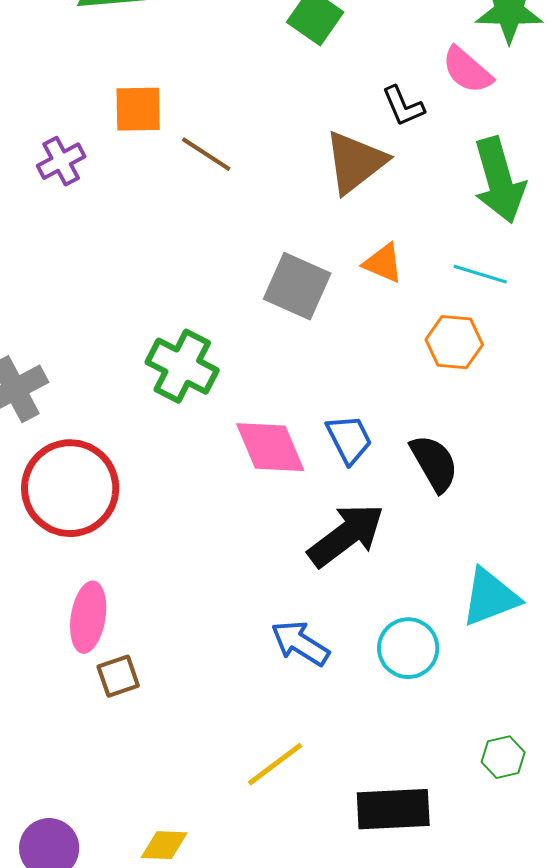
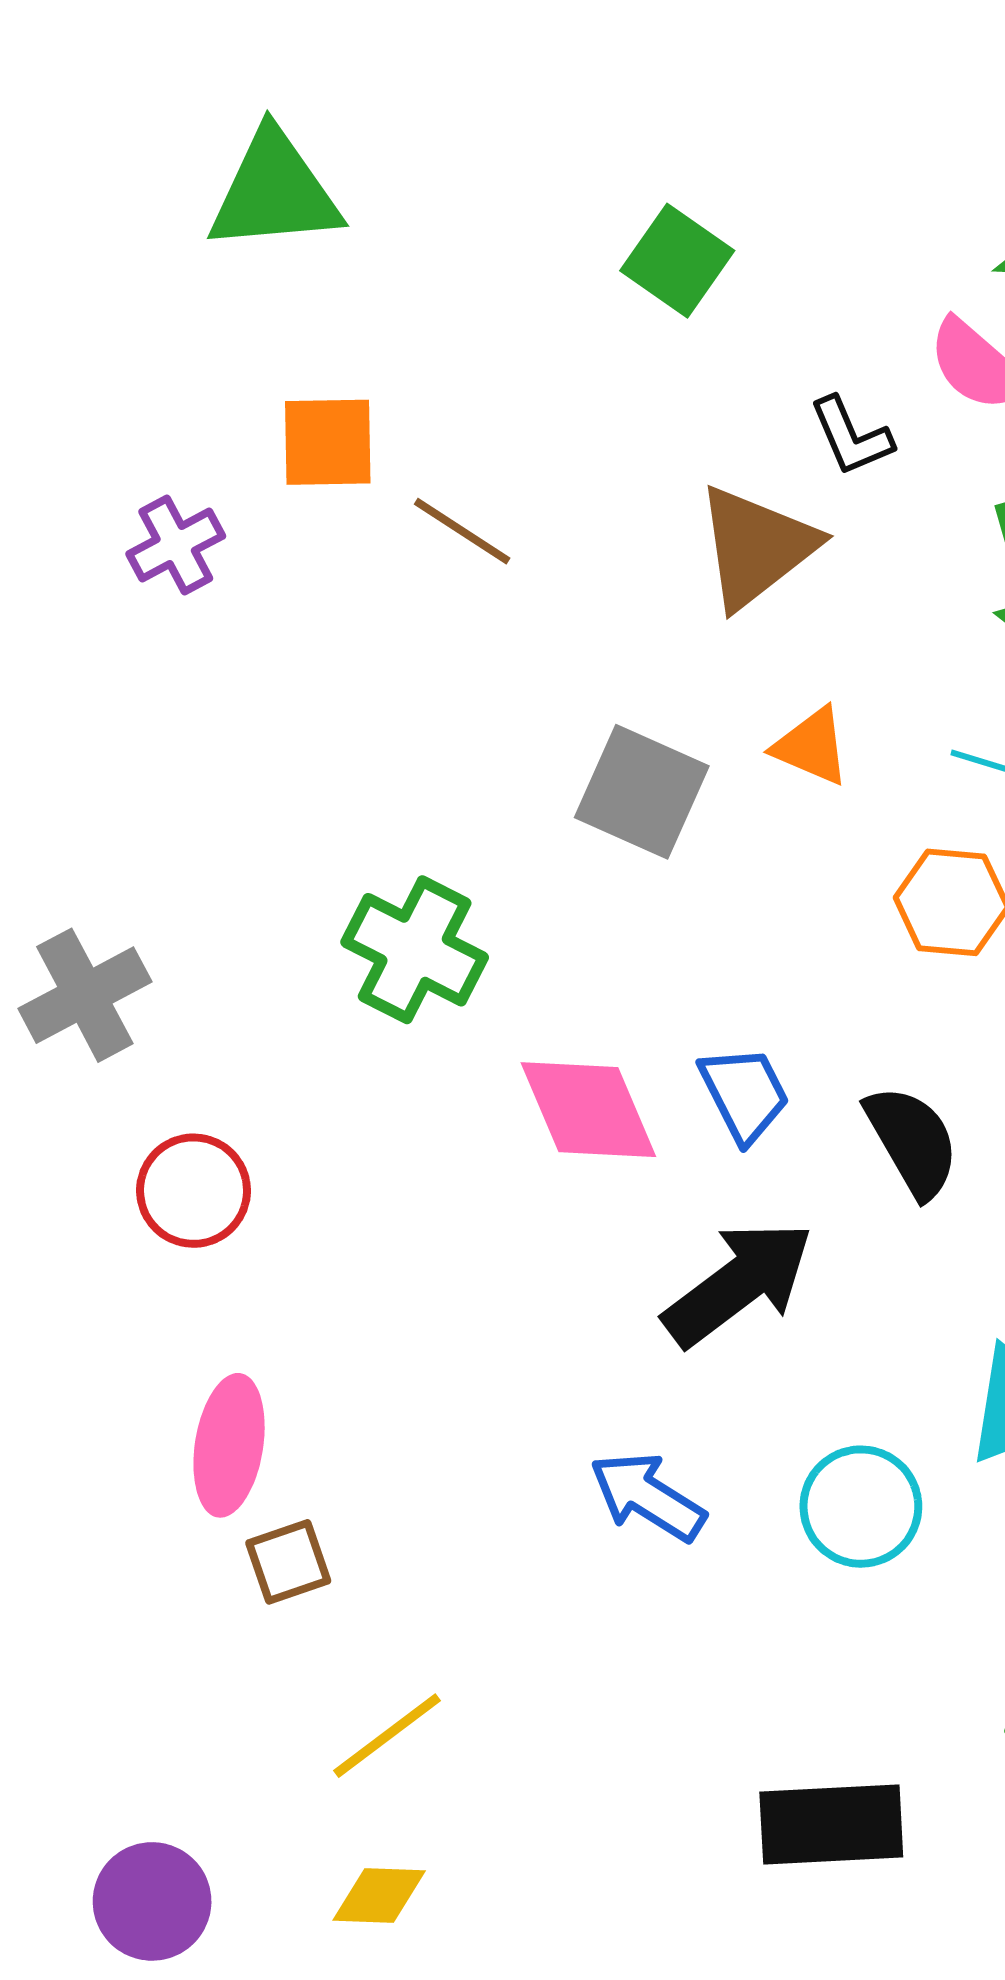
red circle: (70, 488) -> (194, 1191), size x0.6
yellow line: (275, 764) -> (387, 1736), moved

